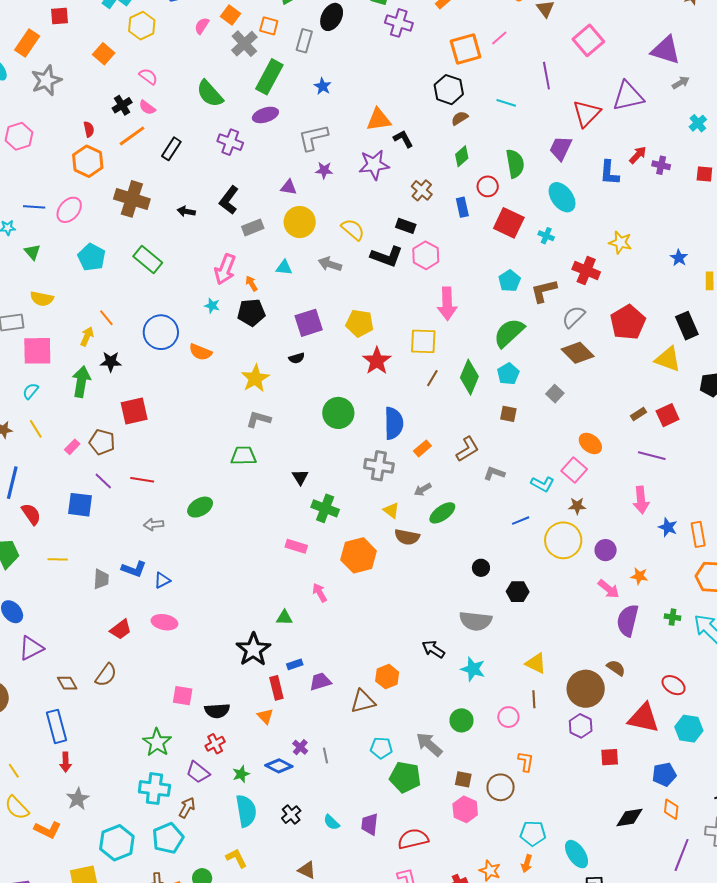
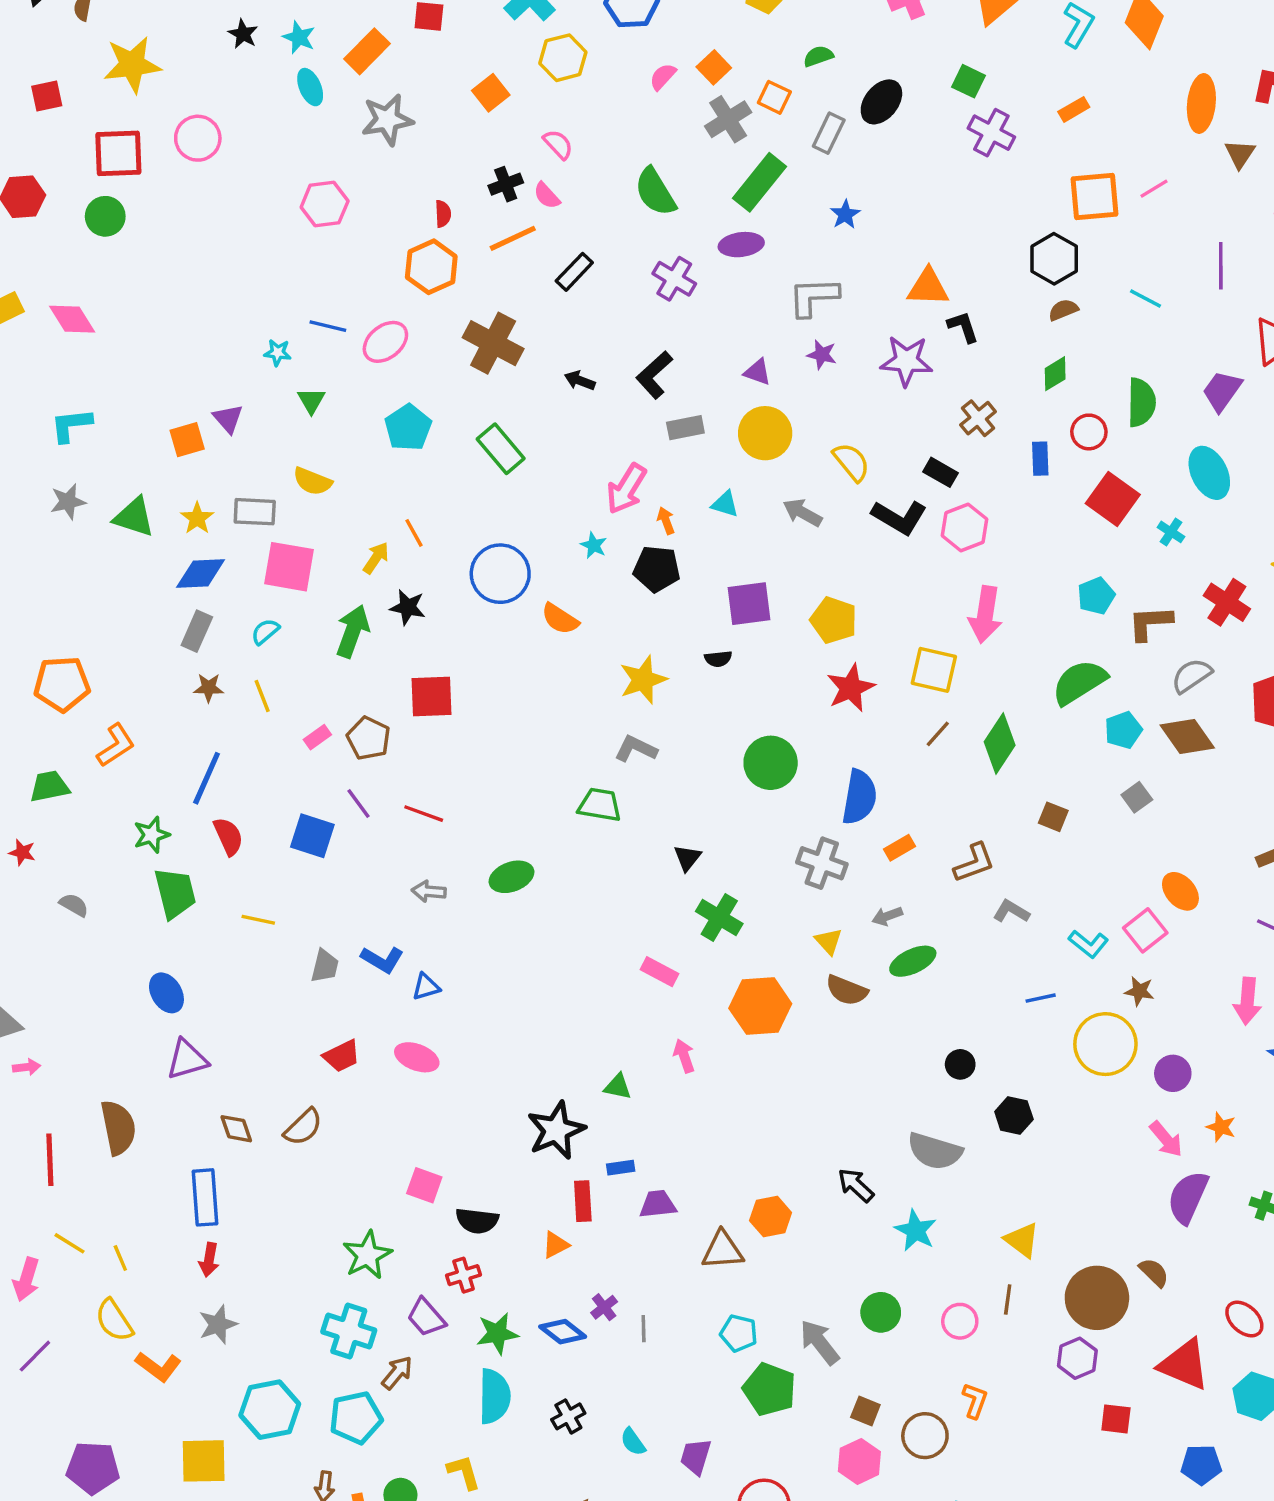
cyan pentagon: (508, 374) -> (1123, 730), moved
orange triangle: (265, 716) -> (556, 1245), turned 36
green star: (241, 774) -> (497, 1333), size x1.4

